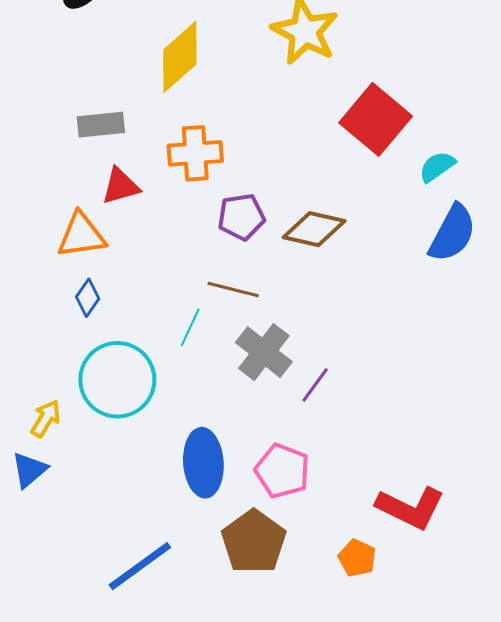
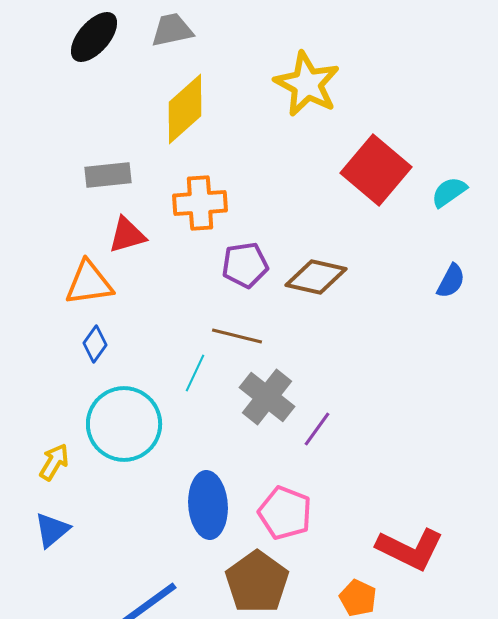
cyan semicircle: (437, 167) -> (449, 192), moved
blue semicircle: (452, 233) -> (451, 281), size x0.6
blue triangle: (29, 470) -> (52, 530), moved

